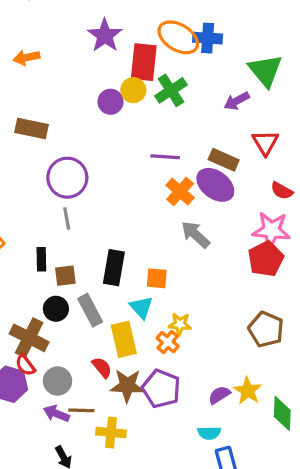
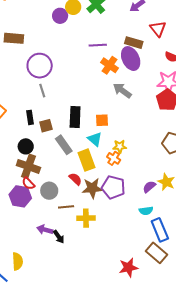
purple ellipse: (215, 185) -> (131, 59), turned 35
black circle: (56, 309) -> (26, 146), moved
purple arrow: (56, 414) -> (45, 230), moved

